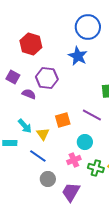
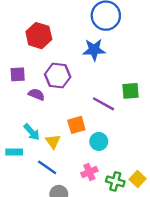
blue star: (78, 56) -> (94, 50), turned -30
purple square: (13, 77) -> (18, 74), turned -32
purple line: (92, 115) -> (103, 104), moved
cyan circle: (85, 142) -> (99, 141), moved

